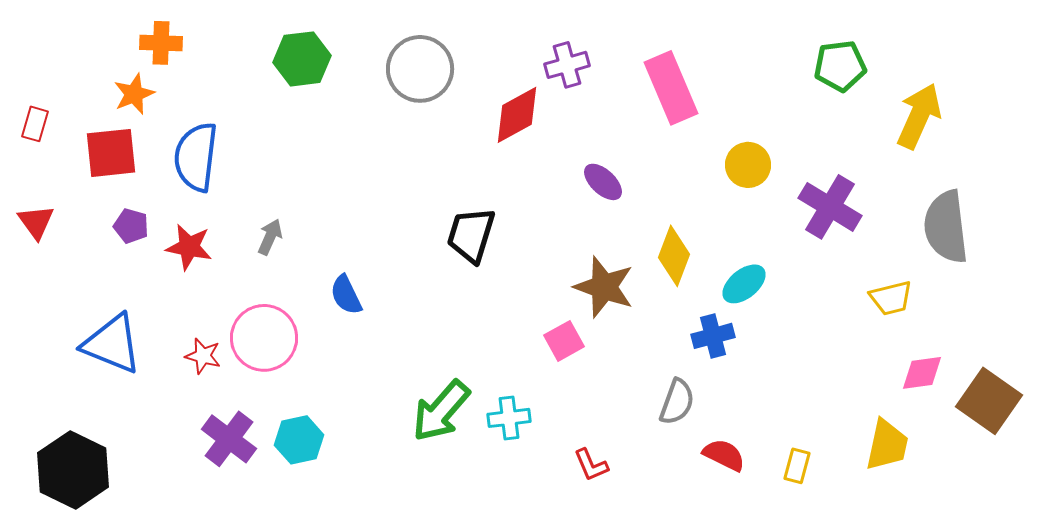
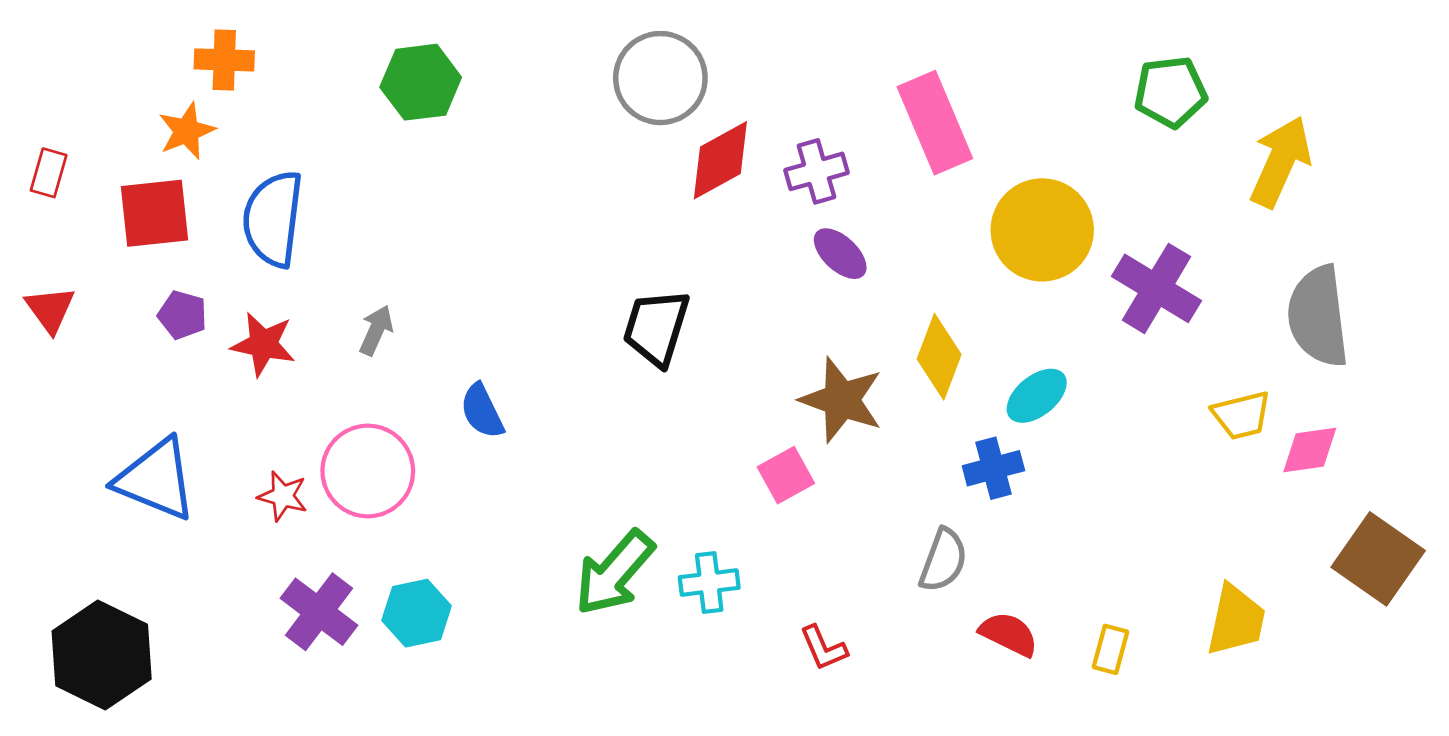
purple cross: (567, 65) -> (816, 171), moved
gray circle: (420, 69) -> (660, 78), moved
yellow circle: (748, 165) -> (1042, 230), size x1.6
pink diamond: (922, 373) -> (1310, 450), moved

